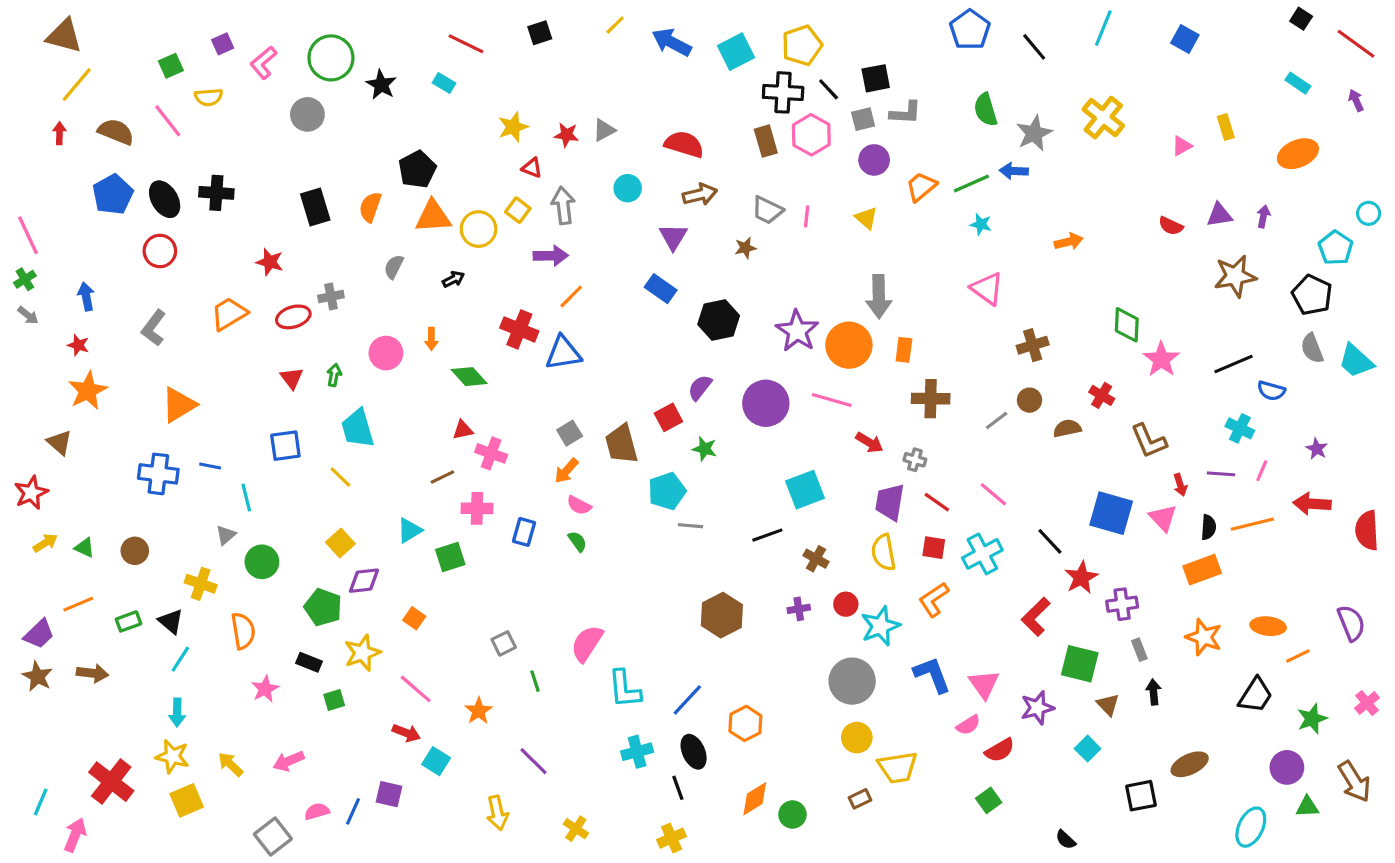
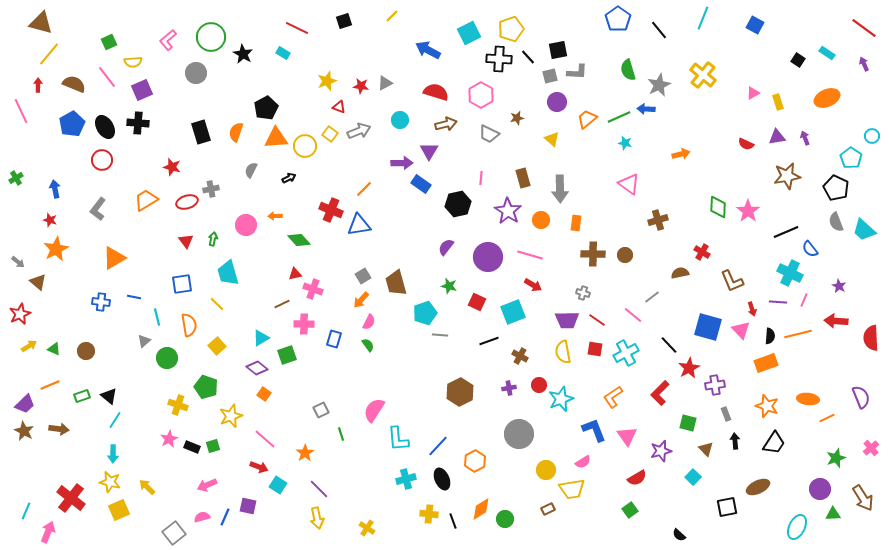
black square: (1301, 19) -> (798, 60), moved
blue arrow: (672, 42) -> (428, 50), moved
purple square: (223, 44) -> (142, 90), moved, size x1.5
yellow rectangle: (1226, 127) -> (778, 102), moved
pink hexagon: (811, 135) -> (481, 95), moved
brown rectangle: (766, 141) -> (523, 178), moved
gray arrow: (563, 205) -> (359, 131), turned 75
pink line: (807, 216) -> (481, 178), moved
purple arrow: (1263, 216) -> (805, 138), turned -32
pink line: (28, 235) -> (21, 111), moved
brown star: (745, 248) -> (517, 118), moved
purple arrow: (551, 256) -> (402, 163), moved
gray arrow: (28, 315) -> (18, 262), moved
orange arrow: (431, 339) -> (275, 216), turned 88
orange circle: (849, 345) -> (541, 220), size x0.6
pink star: (1161, 359) -> (748, 211), moved
blue semicircle: (1271, 391) -> (810, 249), turned 36
brown circle: (1029, 400) -> (625, 255), moved
red square: (668, 417) -> (477, 302), moved, turned -36
gray line: (997, 421) -> (652, 297), moved
cyan cross: (1240, 428) -> (790, 273), size x1.4
red arrow: (869, 442) -> (533, 285), moved
blue cross: (158, 474) -> (101, 302), size x0.7
purple trapezoid: (890, 502) -> (567, 320), turned -100
pink semicircle: (579, 505) -> (369, 322), turned -91
purple diamond: (364, 581) -> (257, 368), moved, turned 45
yellow cross: (201, 584) -> (178, 405), moved
orange L-shape: (934, 599) -> (613, 397), moved
orange semicircle: (243, 631) -> (189, 325), moved
black rectangle: (309, 662) -> (192, 447), moved
green square: (1080, 664) -> (688, 423), size x0.7
gray circle: (852, 681) -> (519, 434), moved
black trapezoid: (1256, 695) -> (774, 443), moved
pink semicircle: (968, 725) -> (583, 462), moved
pink arrow: (289, 761) -> (207, 485), moved
purple line: (533, 761) -> (319, 489), moved
black line: (678, 788) -> (453, 521), moved
yellow cross: (672, 838) -> (429, 514), moved, turned 30

